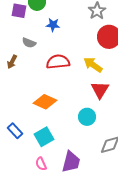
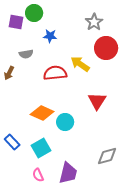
gray semicircle: (29, 43) -> (26, 54), turned -32
yellow arrow: (93, 65) -> (80, 64), moved
cyan circle: (87, 117) -> (65, 122), moved

